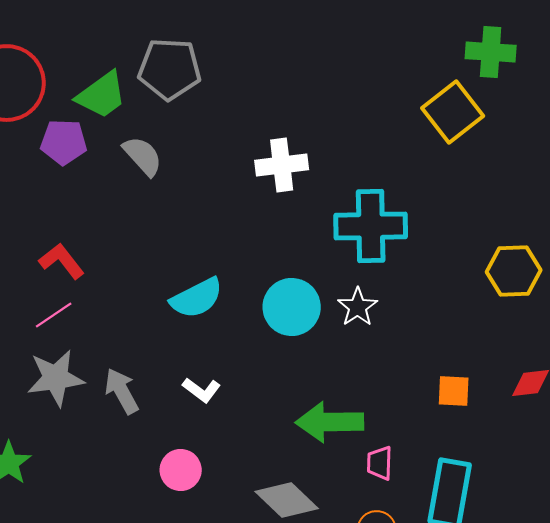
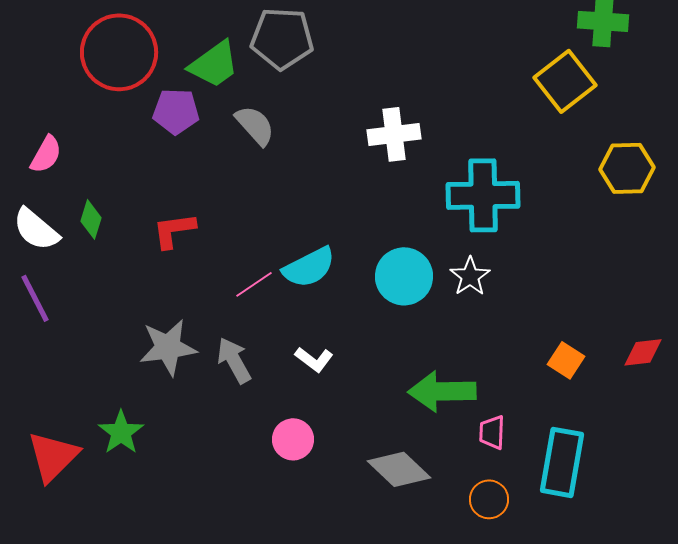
red L-shape: (62, 261) -> (174, 230), turned -60
yellow hexagon: (514, 271) -> (627, 168), moved
pink line: (54, 315) -> (254, 284), moved
orange square: (454, 391) -> (566, 360), turned 30

